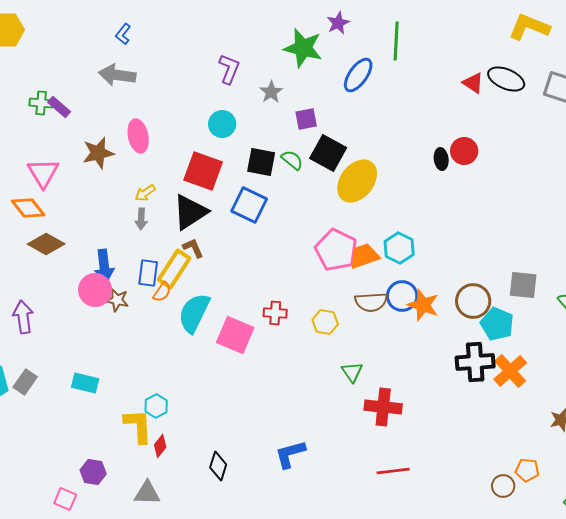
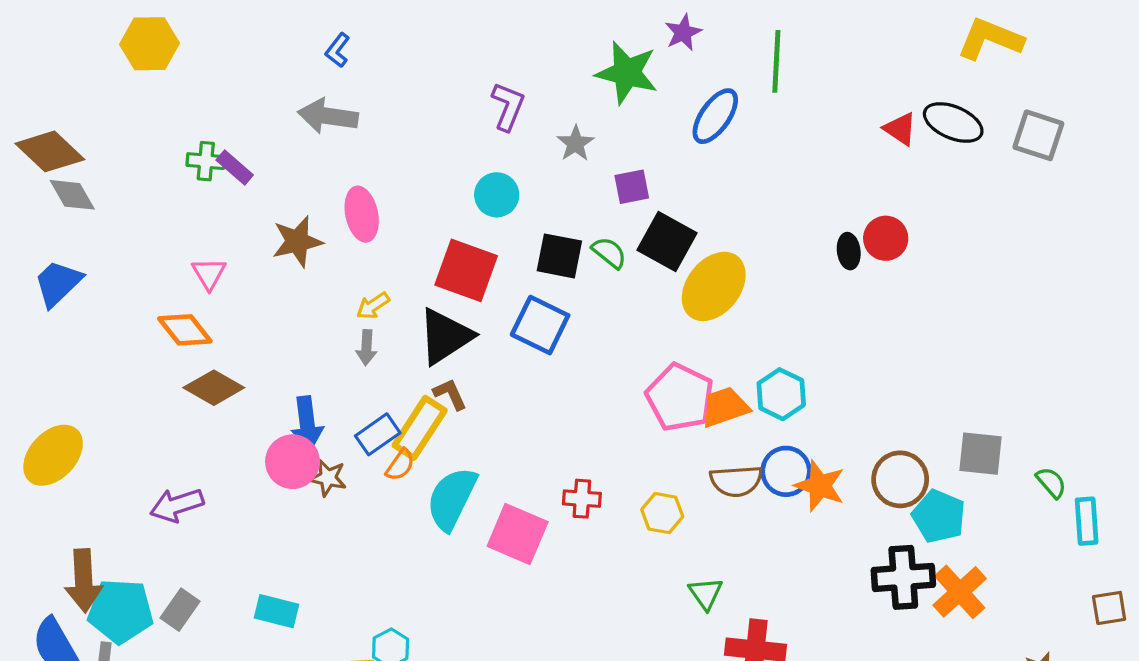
pink triangle: (43, 173) -> (209, 274), size x0.7
blue rectangle: (148, 273) -> (378, 434), turned 48
purple arrow: (23, 317) -> (177, 505), turned -100

